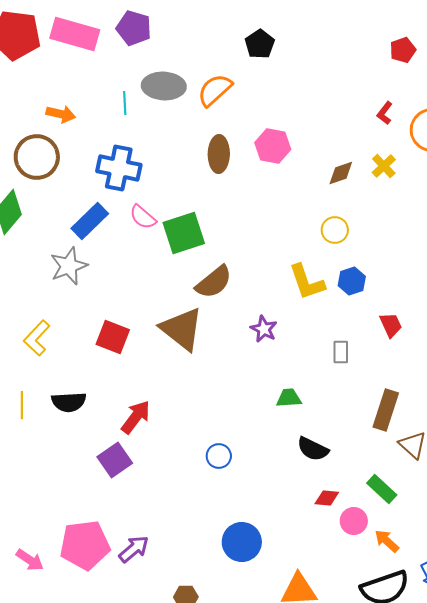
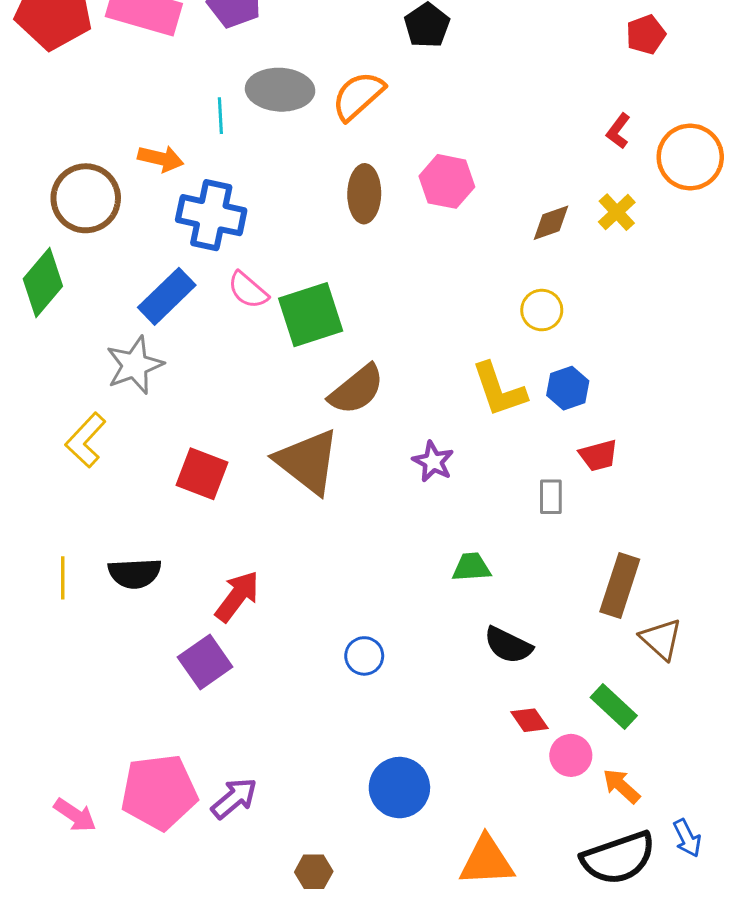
orange arrow: (61, 114) -> (161, 159), moved
red trapezoid: (391, 325) -> (598, 455), moved, turned 100
yellow L-shape: (37, 338) -> (86, 440), moved
red diamond: (327, 498) -> (530, 720), turned 50

